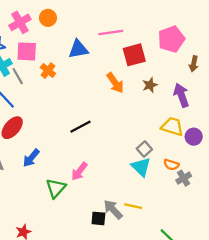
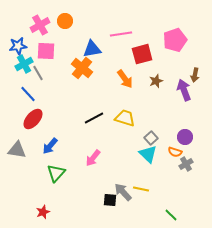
brown arrow: (194, 64) -> (195, 75), moved
orange cross: (48, 71) -> (82, 68), moved, size x1.5
yellow trapezoid: (172, 127) -> (125, 118), moved
purple circle: (194, 137) -> (185, 137), moved
green triangle: (56, 188) -> (56, 173), moved

